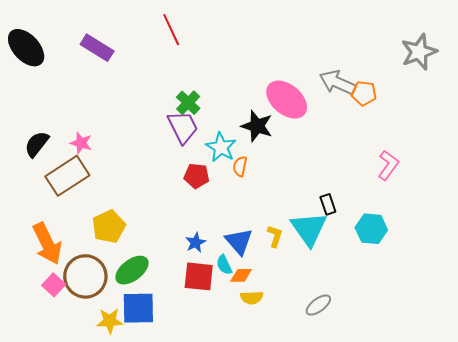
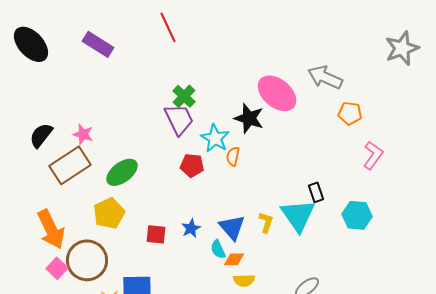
orange pentagon: (364, 93) -> (350, 113), moved
green ellipse: (132, 270) -> (122, 172), moved
red square: (199, 276) -> (156, 234), moved, size x0.7

